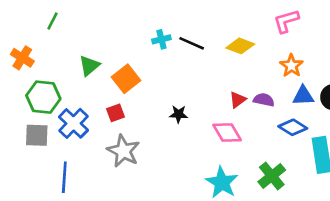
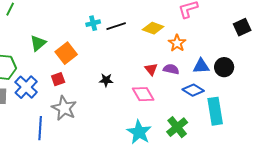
black line: (192, 43) -> (116, 26), turned -42
orange star: (291, 66) -> (177, 43), moved
red triangle: (238, 100) -> (151, 69), turned -32
blue line: (64, 177) -> (40, 128), moved

